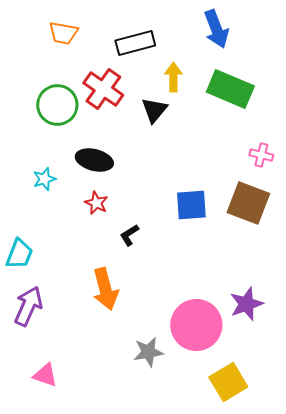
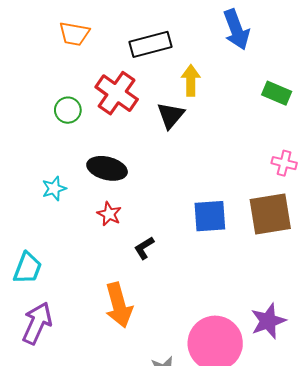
green rectangle: (230, 89) -> (277, 93), moved, size x0.6
green circle: (57, 105) -> (68, 110), size x0.6
brown square: (248, 203) -> (270, 214), turned -30

